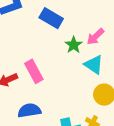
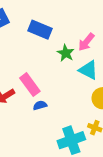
blue semicircle: (29, 110) -> (40, 105), moved, size x0.6

